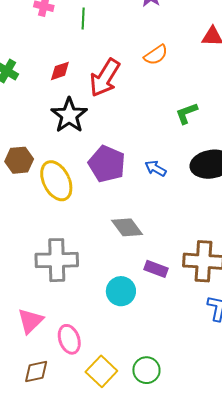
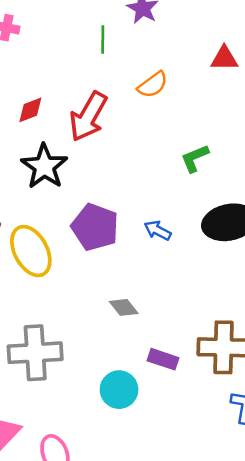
green line: (83, 19) -> (103, 40), moved
gray diamond: (127, 227) -> (124, 307), size x0.7

